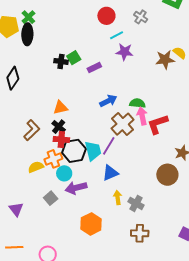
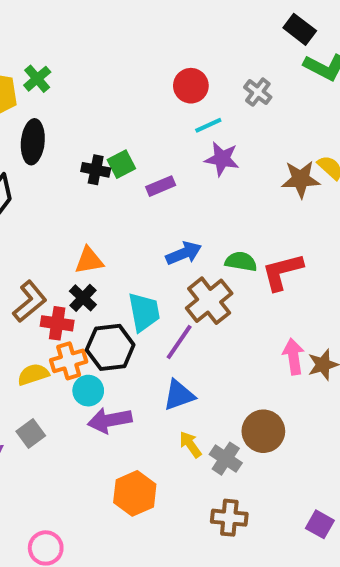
black ellipse: (27, 34) -> (33, 142), moved
pink arrow: (142, 116) -> (293, 357), moved
red L-shape: (158, 124) -> (282, 272), moved
red cross: (61, 140) -> (57, 323), moved
cyan trapezoid: (93, 151) -> (144, 312), moved
brown circle: (167, 175) -> (263, 431), moved
yellow arrow: (118, 197) -> (190, 445), turned -32
gray square: (51, 198) -> (31, 434), moved

